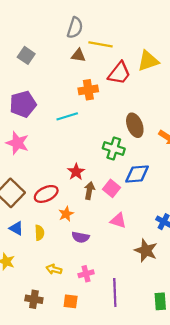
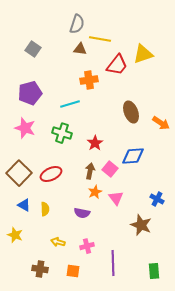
green cross: (114, 149) -> (62, 133), moved
red star: (76, 172) -> (95, 143), moved
orange star: (66, 214) -> (95, 192), moved
pink triangle: (118, 221) -> (116, 198), turned 35

